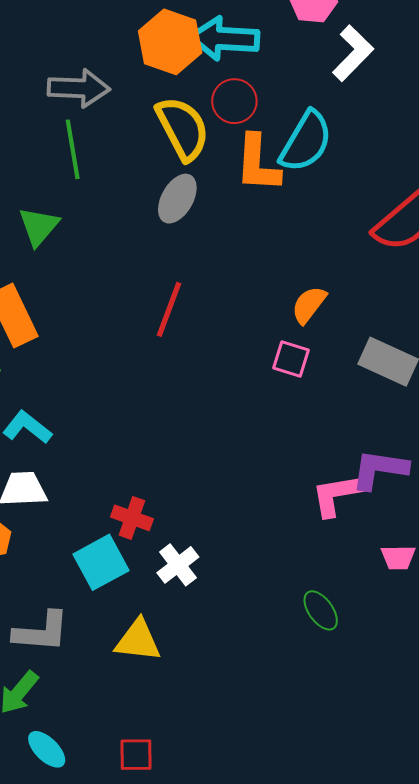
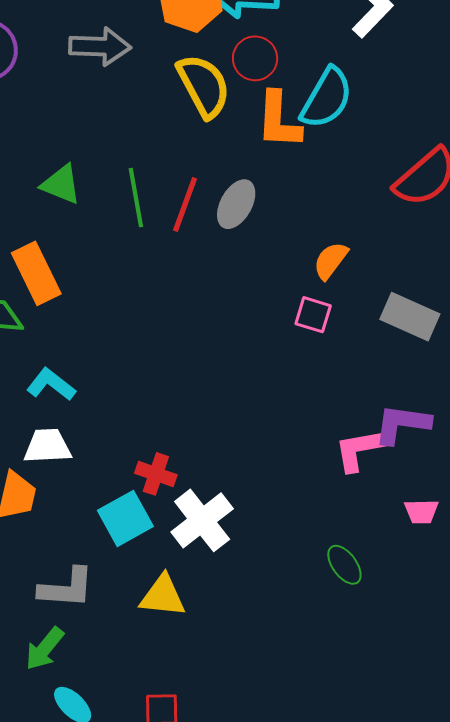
green line: (73, 149) -> (136, 198), moved
gray ellipse: (177, 199) -> (236, 204), moved
green triangle: (39, 226) -> (61, 184), turned -48
red line: (169, 309) -> (185, 204), moved
white cross: (178, 565) -> (202, 520), size x1.5

